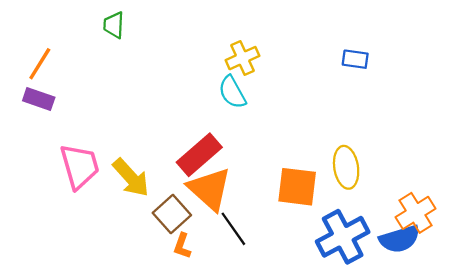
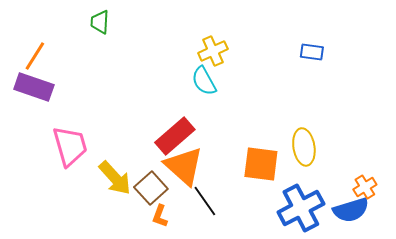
purple rectangle: (39, 99) -> (34, 87), size x1.4
yellow arrow: (131, 178) -> (115, 178), moved
orange cross: (416, 213) -> (365, 187), size x0.7

